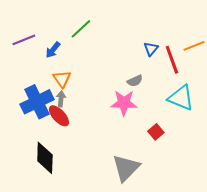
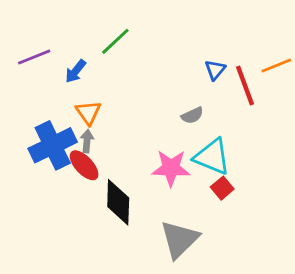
cyan triangle: (181, 98) -> (212, 157), moved
pink star: (124, 103) -> (171, 168), moved
black diamond: (45, 158) -> (118, 202), moved

